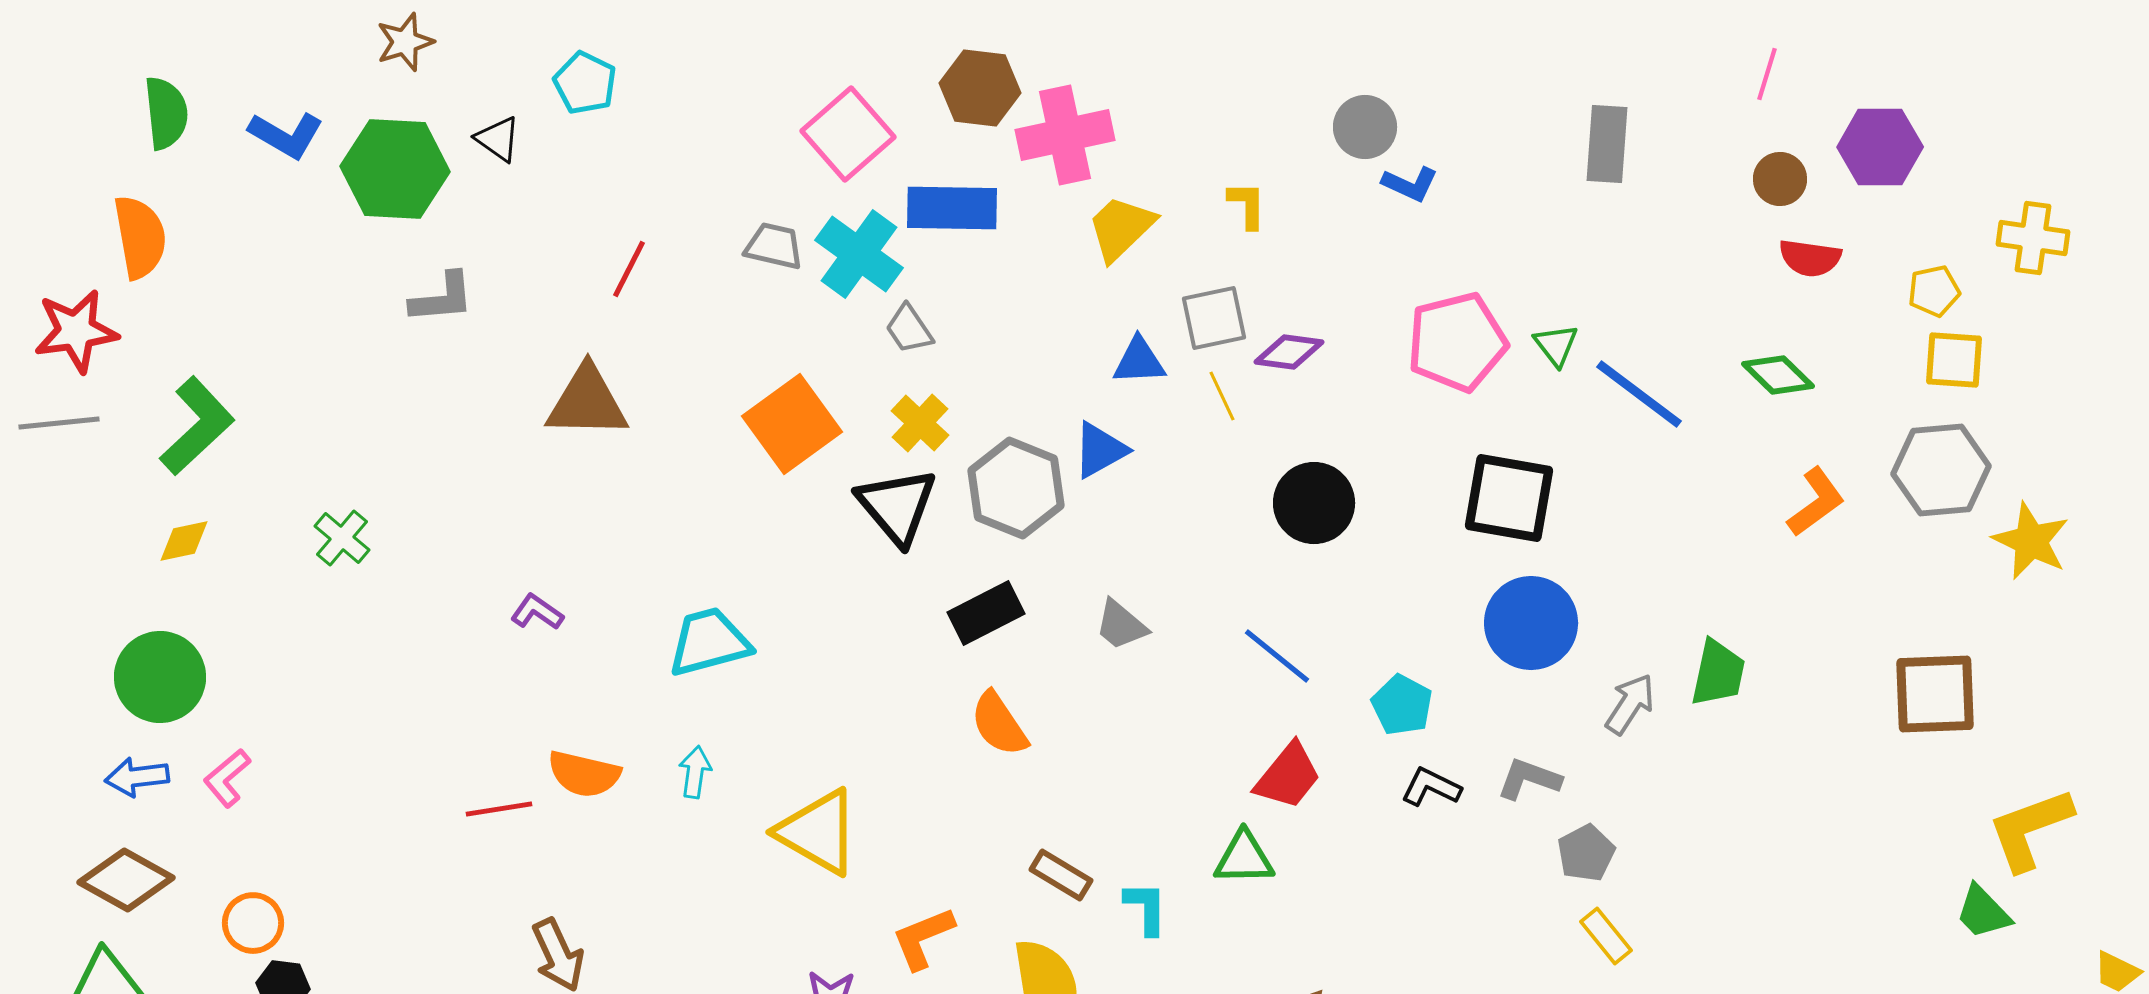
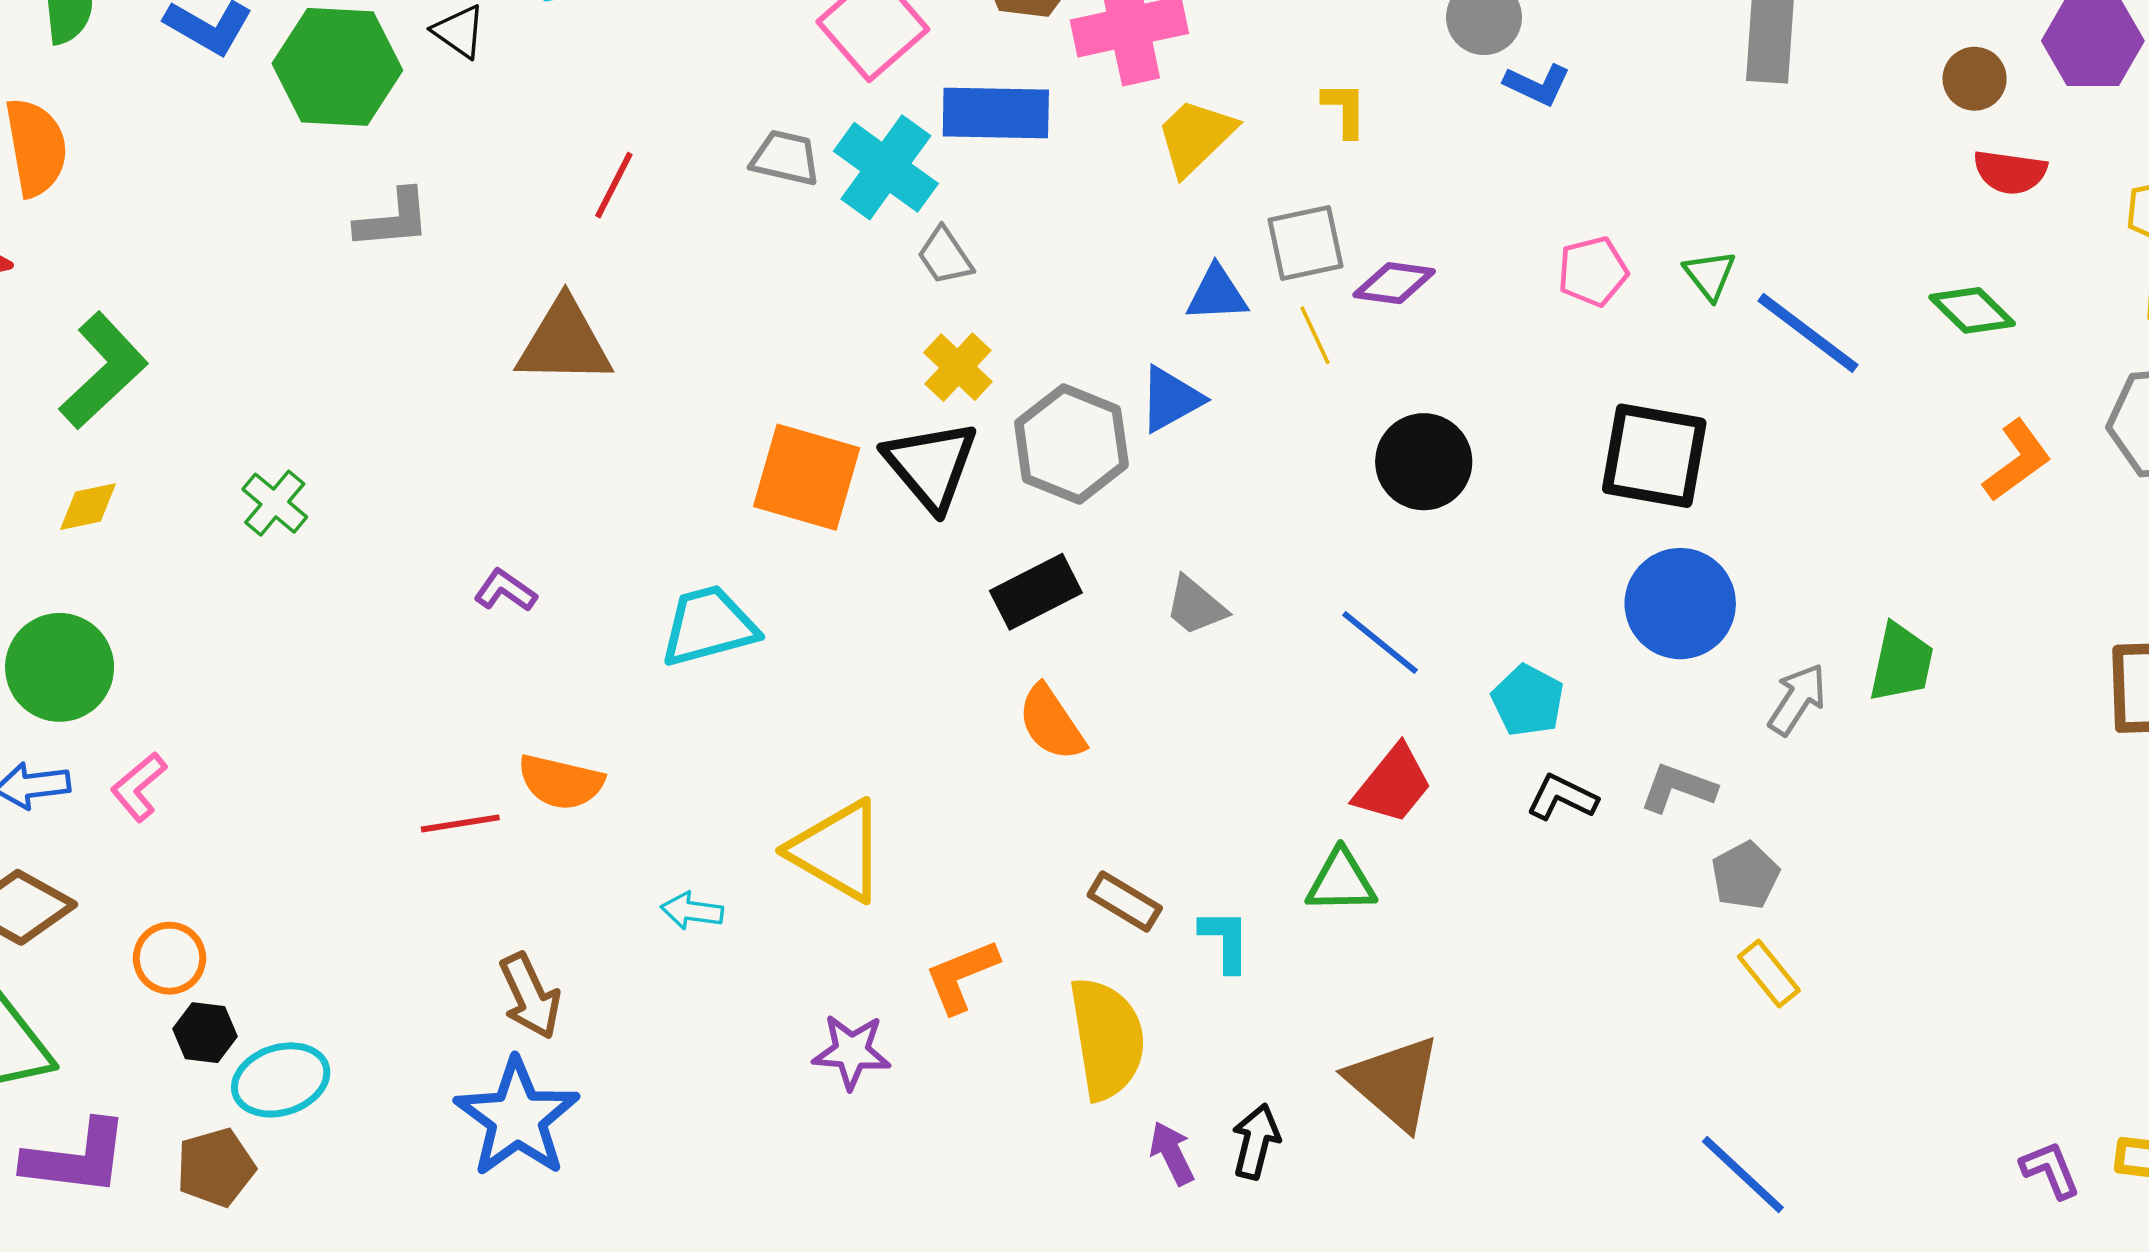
pink pentagon: (1457, 342) -> (1593, 271), size x0.6
orange square: (792, 424) -> (807, 477), moved, turned -38
cyan arrow: (695, 772) -> (692, 911), moved, turned -90

